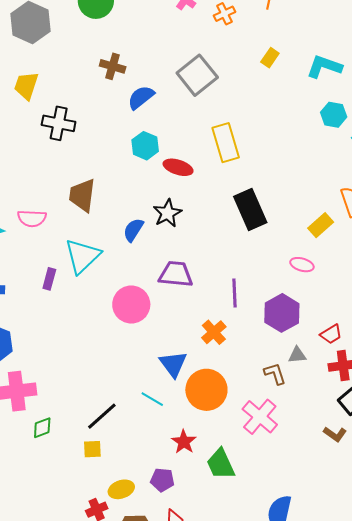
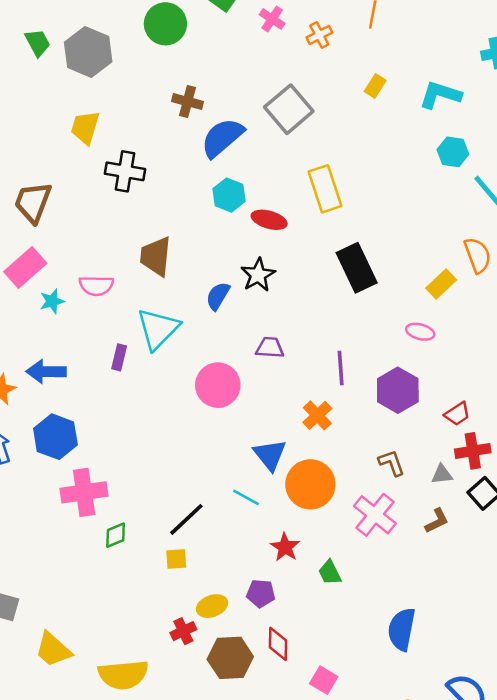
blue semicircle: (141, 97) -> (222, 138), size x1.4
purple trapezoid: (176, 274) -> (270, 348), size x0.7
gray triangle: (297, 355) -> (442, 474), moved
brown L-shape: (335, 434) -> (437, 521), moved, turned -60
green trapezoid: (221, 464) -> (330, 573), size x0.7

